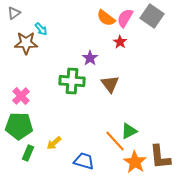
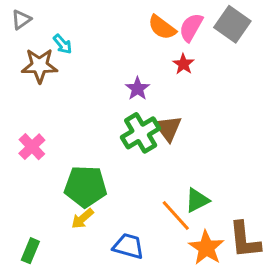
green cross: (72, 81) -> (141, 133), moved, turned -35
green pentagon: (19, 126) -> (85, 186), moved
green rectangle: (28, 153) -> (30, 251), moved

